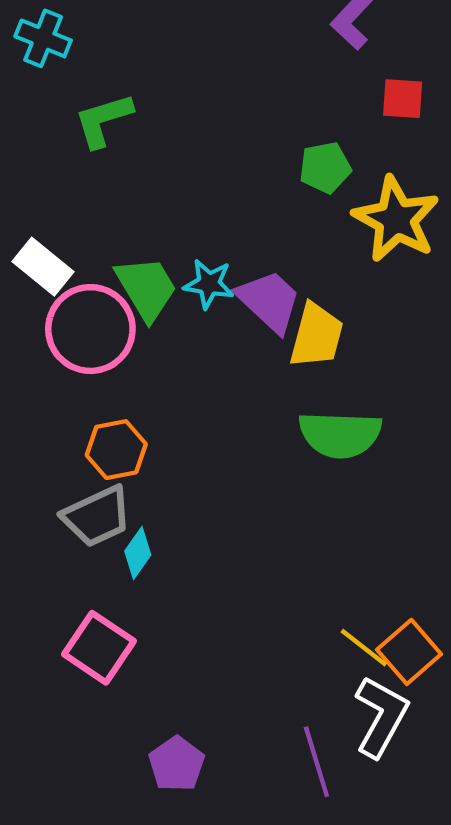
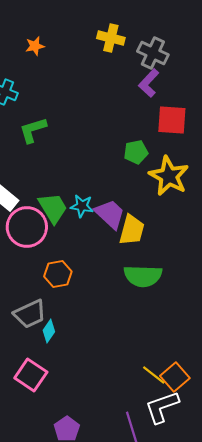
red square: (403, 99) -> (172, 120), size x1.5
orange hexagon: (116, 450) -> (58, 274), moved
white L-shape: (381, 717) -> (162, 407), turned -138

